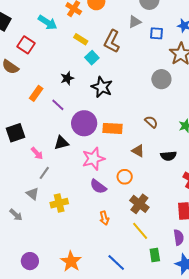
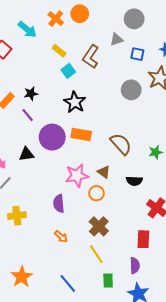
black star: (67, 78) -> (31, 94), moved
gray circle: (161, 79) -> (131, 90), moved
brown semicircle: (151, 122) -> (121, 144), size x1.6
orange rectangle: (113, 128) -> (81, 135), moved
pink star: (93, 159) -> (77, 176), moved
orange circle: (125, 177) -> (96, 193), moved
purple semicircle: (98, 186) -> (59, 203), turned 42
orange arrow: (104, 218) -> (61, 237), turned -40

